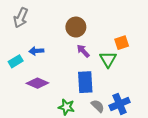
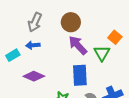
gray arrow: (21, 18) -> (35, 22), moved
orange square: (122, 43) -> (115, 37), turned -32
purple arrow: (83, 51) -> (78, 45), size x1.5

